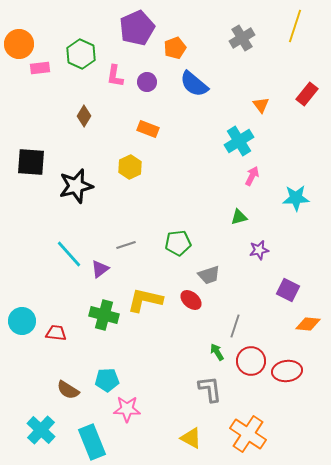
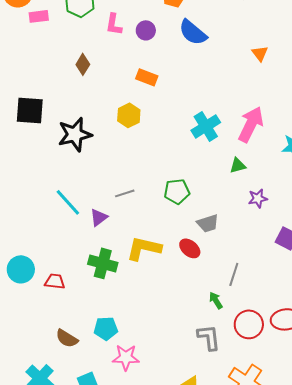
cyan cross: (239, 141) -> (206, 126), moved
pink arrow: (252, 176) -> (251, 124), size x1.8
red circle: (251, 361) -> (249, 324), moved

